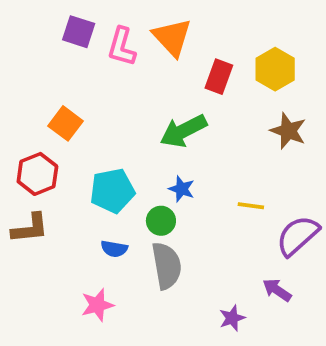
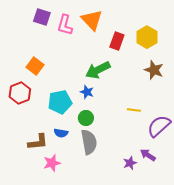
blue star: (182, 189) -> (87, 92), moved
brown L-shape: (30, 228) -> (38, 142), moved
purple star: (232, 318) -> (130, 163), moved

